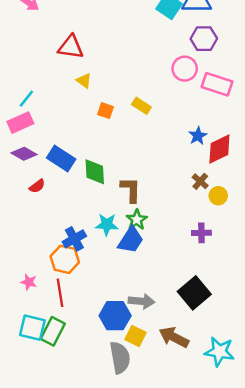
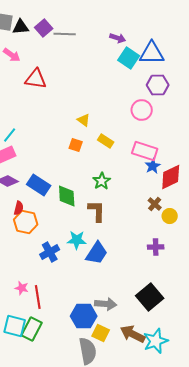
red triangle: (71, 47) -> (36, 79), moved
yellow triangle: (84, 81) -> (84, 120), moved
pink rectangle: (217, 84) -> (145, 151), moved
red semicircle: (37, 186) -> (19, 208), turned -40
green star: (137, 220) -> (102, 181), moved
orange hexagon: (65, 259) -> (26, 222), moved
pink star: (29, 282) -> (22, 288), moved
cyan star: (219, 352) -> (156, 341), moved, turned -30

